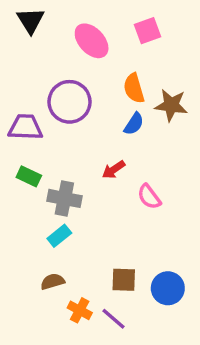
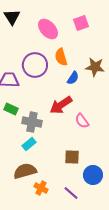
orange semicircle: (134, 88) -> (61, 57), moved
red arrow: (114, 170) -> (61, 105), size x1.6
brown square: (124, 280) -> (72, 157), moved
brown semicircle: (53, 281) -> (25, 171), size x1.6
purple line: (114, 319) -> (71, 193), moved

